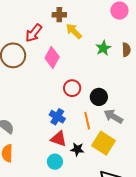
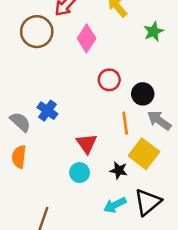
blue cross: (57, 117) -> (47, 111), moved
red triangle: (59, 139) -> (87, 143), turned 30
black star: (77, 149) -> (119, 170), moved

